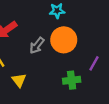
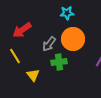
green cross: (72, 80) -> (59, 62), moved

